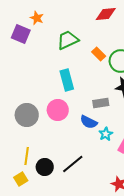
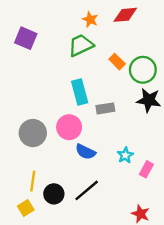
orange star: (37, 18) -> (90, 19), moved
gray rectangle: (101, 103) -> (105, 108), moved
blue semicircle: (89, 122) -> (85, 152), moved

